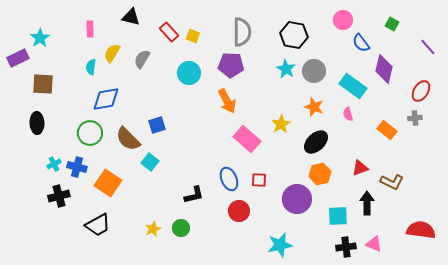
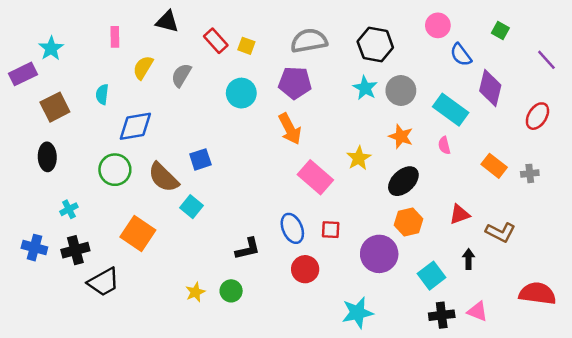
gray semicircle: (242, 32) -> (309, 41), turned -100
cyan semicircle: (91, 67) -> (102, 94), moved
brown square: (43, 84) -> (55, 107), turned -30
gray cross: (415, 118) -> (530, 173), moved
blue cross: (77, 167) -> (34, 248), moved
black arrow: (367, 203) -> (469, 259), size x0.7
cyan square: (338, 216) -> (431, 276), turned -35
black trapezoid: (98, 225) -> (103, 282), moved

